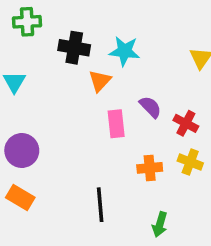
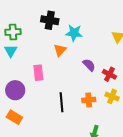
green cross: (27, 22) -> (13, 32), moved
black cross: (74, 48) -> (50, 20), moved
pink rectangle: (116, 124) -> (38, 73), moved
black line: (100, 205) -> (62, 102), moved

